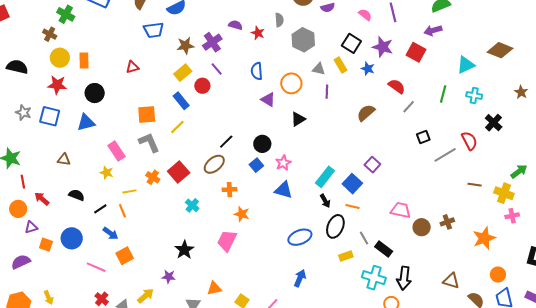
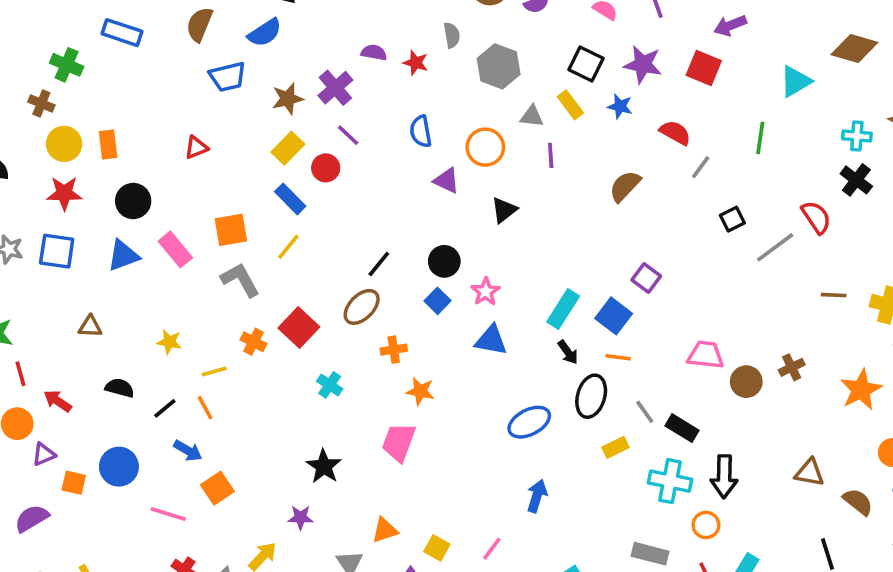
cyan cross: (474, 95) -> (857, 136), moved
pink rectangle: (116, 151) -> (175, 249), moved

